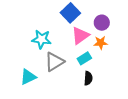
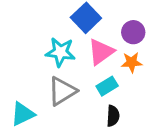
cyan star: (41, 39) -> (60, 52), moved

